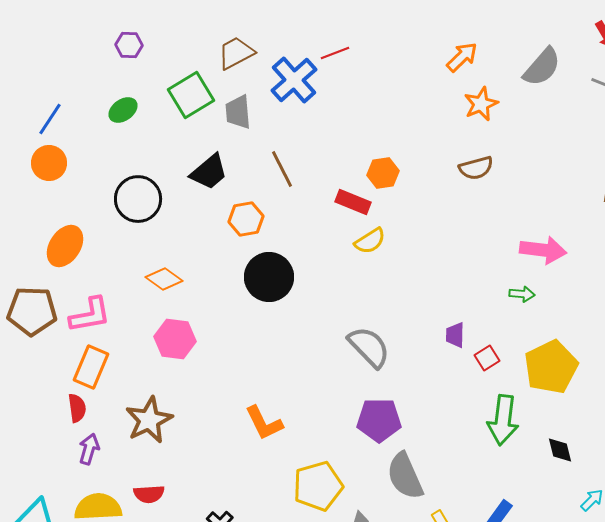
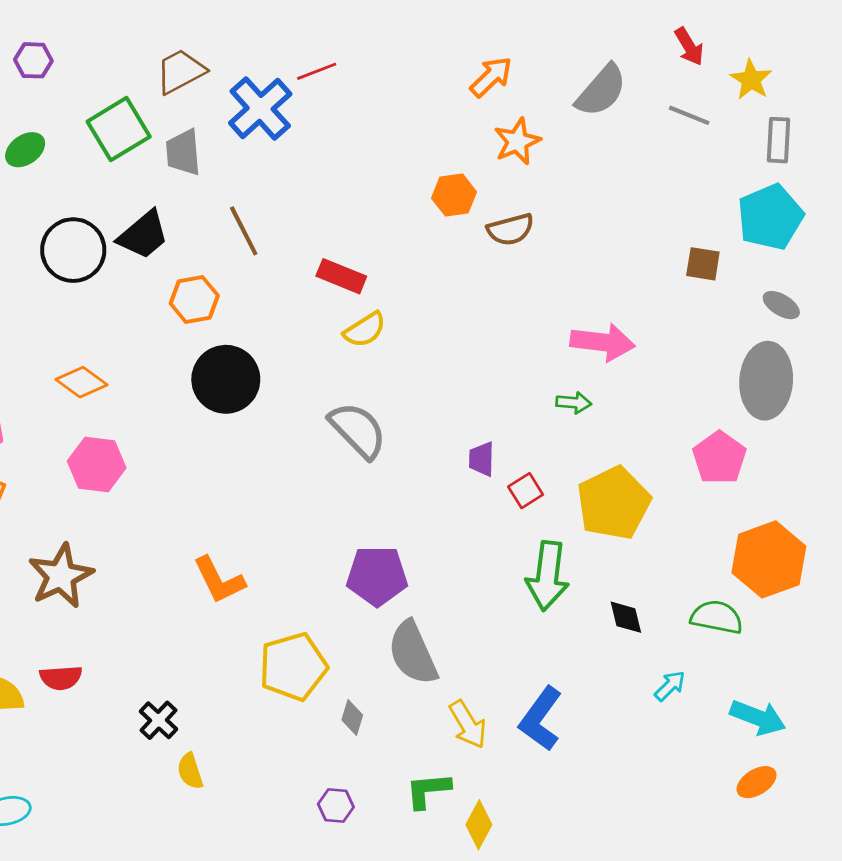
orange hexagon: (383, 173) -> (454, 195), moved
black circle: (138, 199) -> (73, 250), moved
gray semicircle: (369, 347) -> (358, 430), moved

